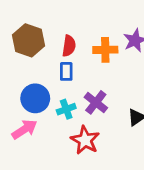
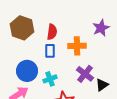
orange cross: (105, 50) -> (77, 46), moved
purple cross: (96, 102) -> (85, 74), moved

